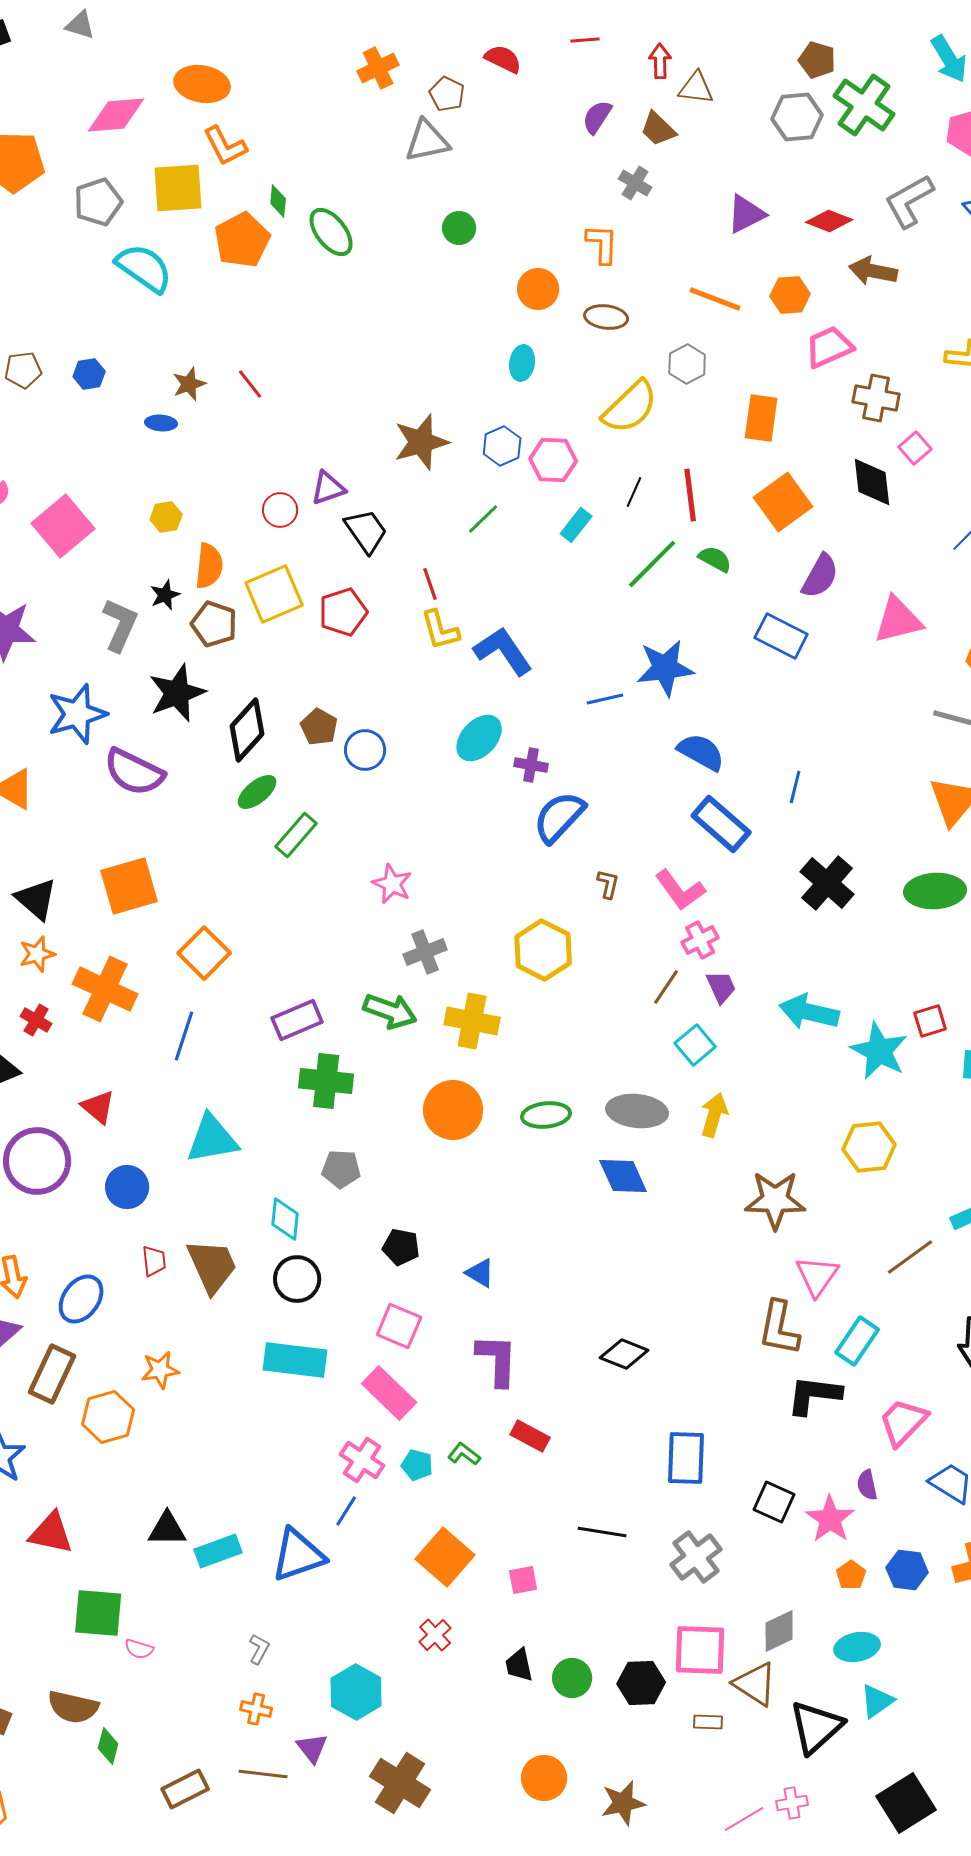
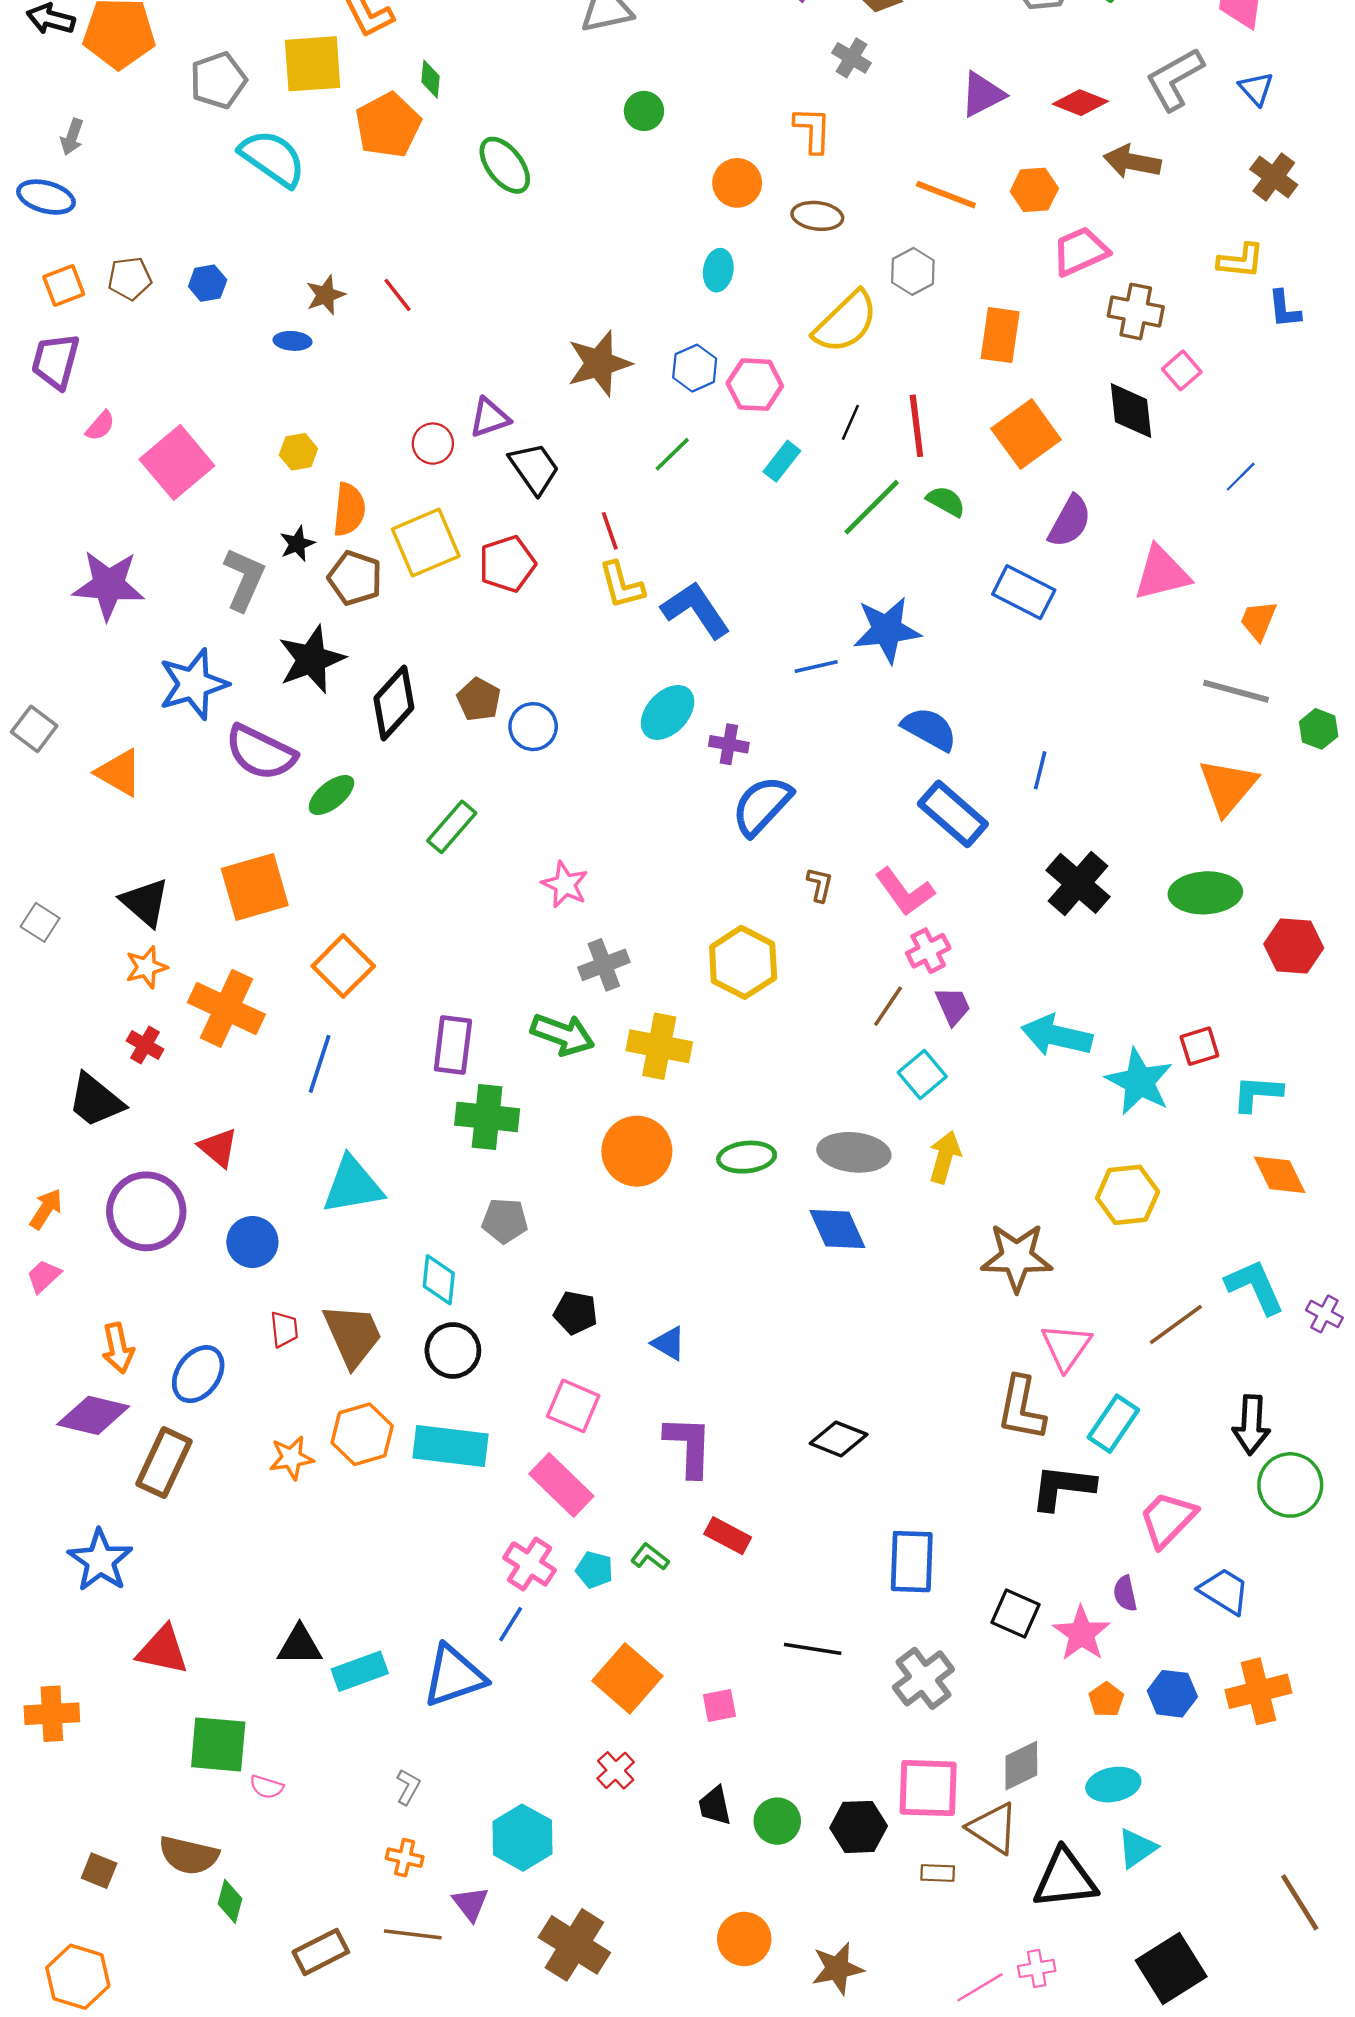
green ellipse: (331, 232) -> (505, 165), moved
green ellipse: (257, 792) -> (331, 795), moved
purple rectangle: (297, 1020) -> (453, 1045), turned -60
orange hexagon: (108, 1417) -> (362, 1434), moved
black triangle: (816, 1727) -> (1065, 1879), turned 36

